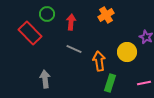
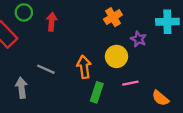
orange cross: (106, 15) -> (113, 17), moved
gray line: (74, 49) -> (46, 69), moved
pink line: (144, 83) -> (130, 83), moved

